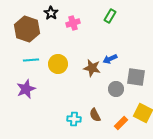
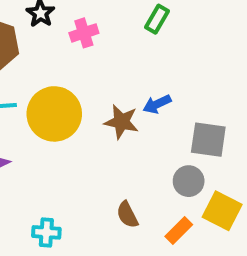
yellow circle: (58, 64) -> (54, 114), size x1.4
gray circle: (116, 89) -> (189, 181), moved
cyan cross: (74, 119) -> (46, 232), moved

